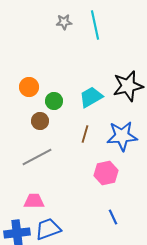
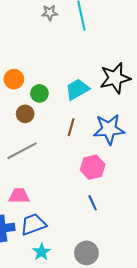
blue line: (113, 217) -> (93, 203), moved

